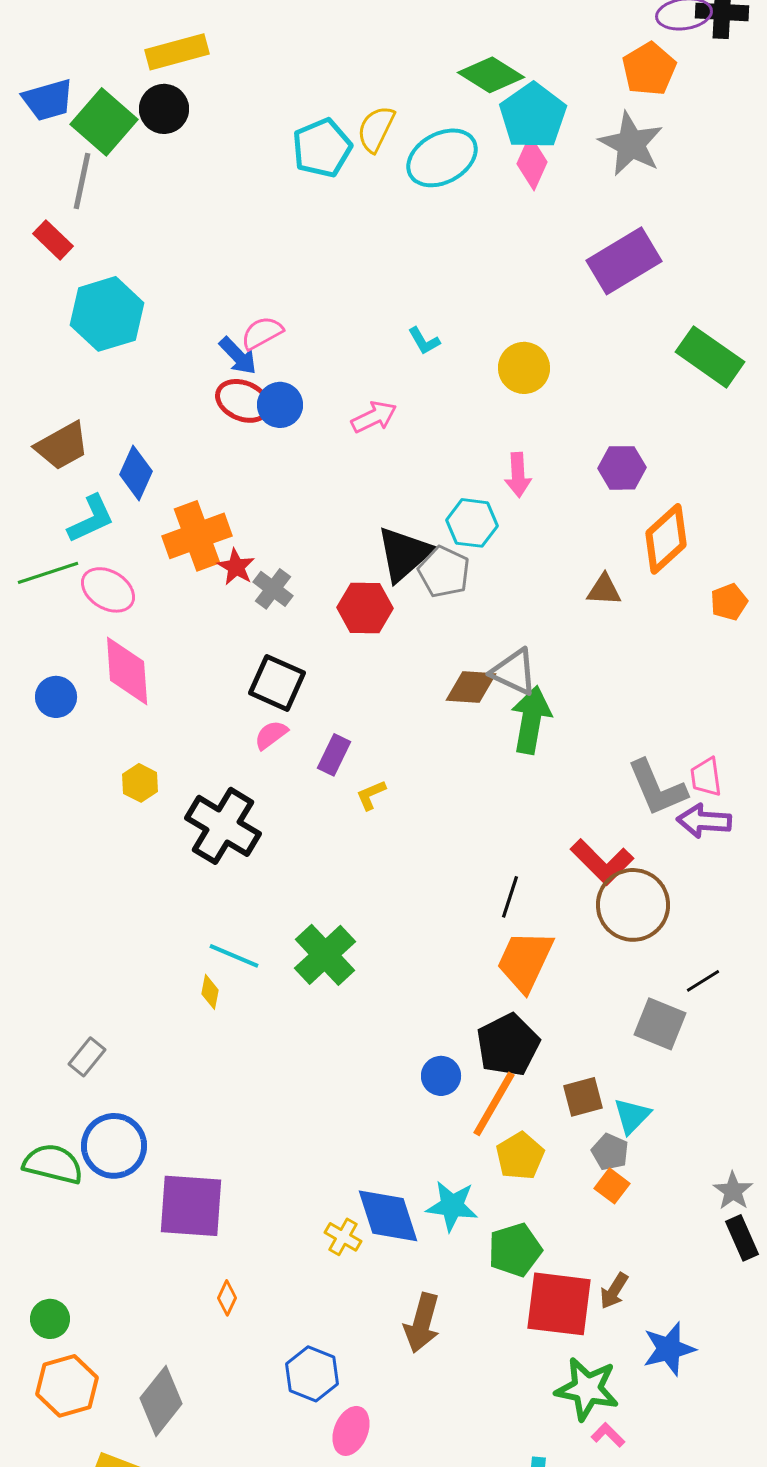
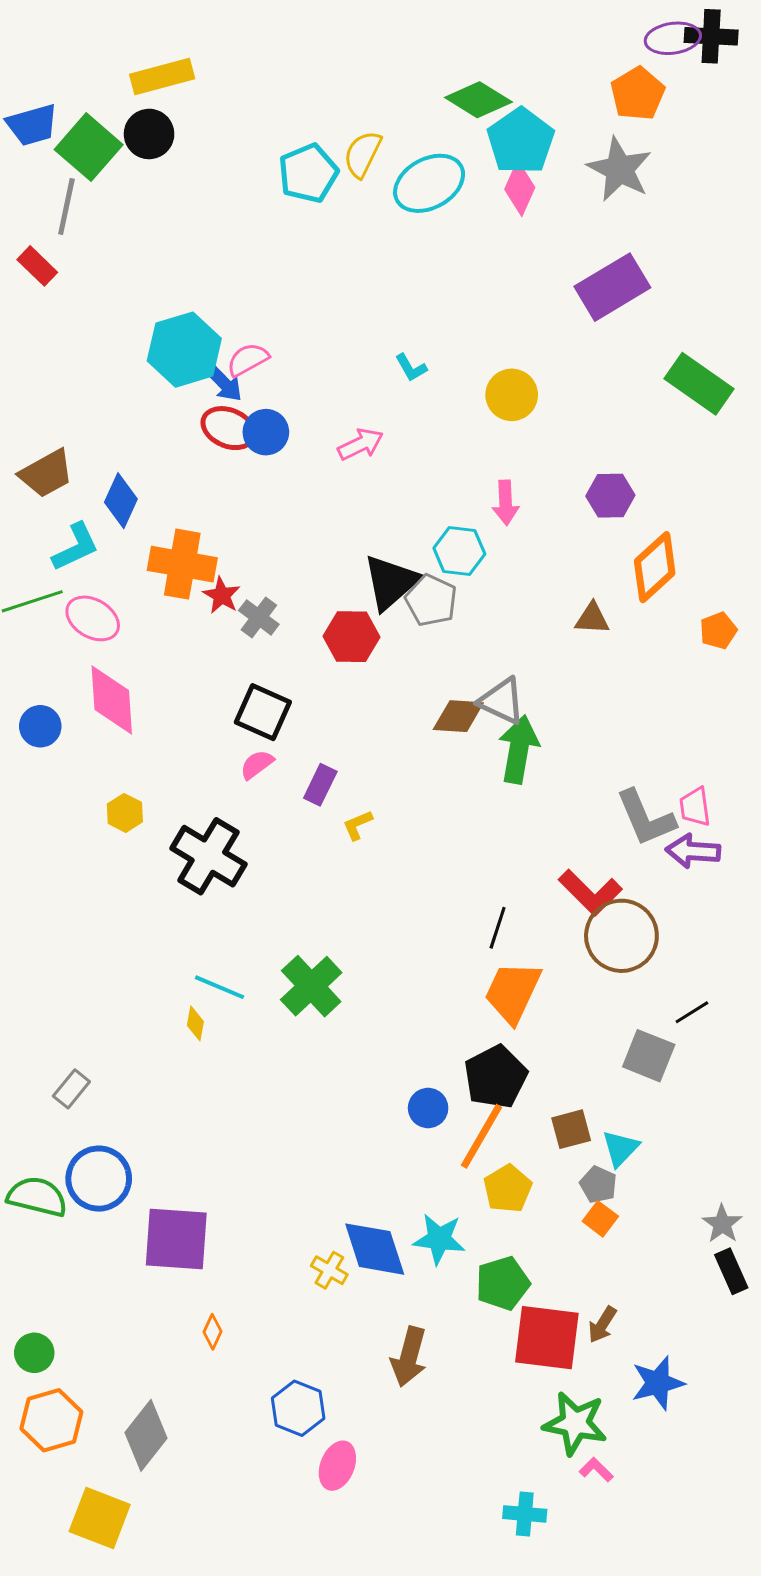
cyan hexagon: (107, 314) -> (184, 350), moved
orange cross: (197, 536) -> (182, 564), turned 30

